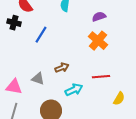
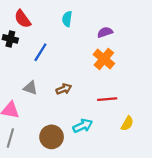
gray triangle: (38, 79) -> (30, 88), moved
cyan arrow: (74, 90) -> (83, 126), moved

